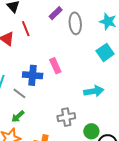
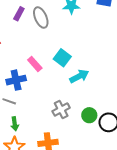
cyan square: (105, 52) -> (62, 58), moved
green arrow: (18, 116) -> (15, 124), turned -40

